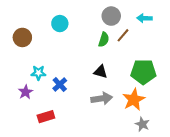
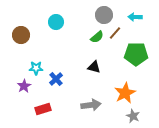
green semicircle: (104, 40) -> (97, 37), turned 32
green pentagon: (143, 72) -> (136, 54), moved
gray arrow: (102, 98) -> (91, 105), moved

